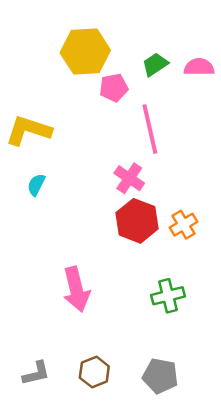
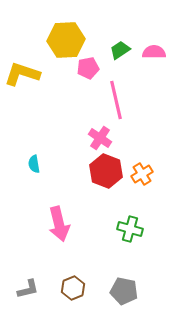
yellow L-shape: (28, 130) -> (22, 74), moved
cyan semicircle: (36, 185) -> (34, 164), moved, turned -36
green cross: (168, 296) -> (130, 229), turned 30

